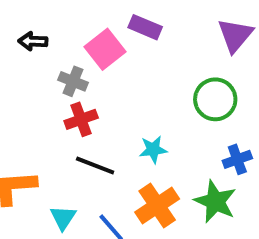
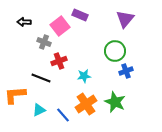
red cross: (81, 119) -> (59, 61), moved
blue cross: (237, 159) -> (126, 71), moved
black line: (95, 165) -> (41, 78), moved
cyan triangle: (63, 218) -> (39, 110), turned 32

